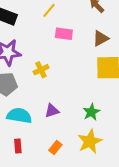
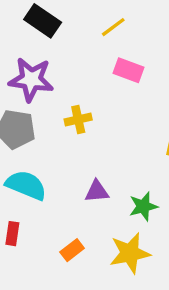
purple triangle: (52, 111) -> (97, 191), moved

